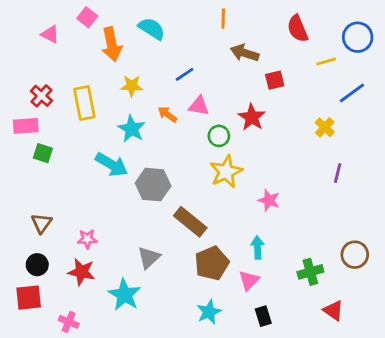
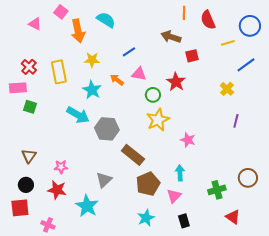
orange line: (223, 19) -> (184, 13), moved

